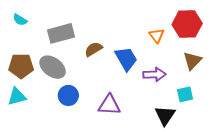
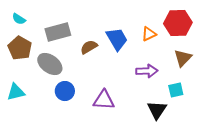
orange triangle: (157, 36) -> (149, 34), turned 42
blue trapezoid: (126, 59) -> (117, 39), moved
brown pentagon: (21, 66) -> (20, 48), moved, turned 30

